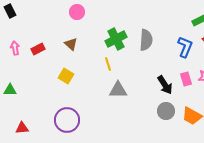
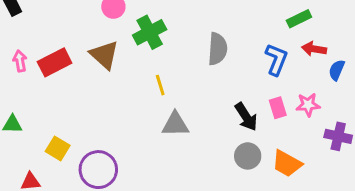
green cross: (116, 39) -> (150, 32), moved
brown triangle: (71, 44) -> (104, 55), size x1.5
red rectangle: (38, 49) -> (55, 62), size x1.5
yellow square: (66, 76) -> (58, 148), moved

